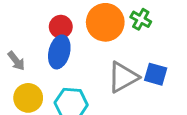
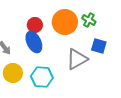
blue ellipse: (59, 52) -> (34, 42), turned -40
blue square: (156, 74) -> (99, 46), moved

